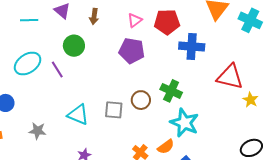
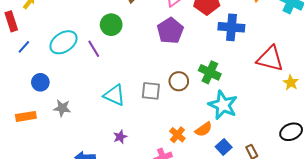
purple pentagon: (132, 51) -> (170, 31), turned 30
gray star: (38, 131) -> (62, 108), moved

